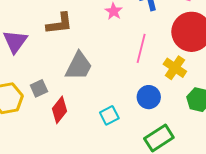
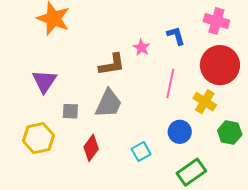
brown L-shape: (60, 24) -> (112, 65), moved
gray square: (39, 88) -> (70, 111), moved, turned 30

